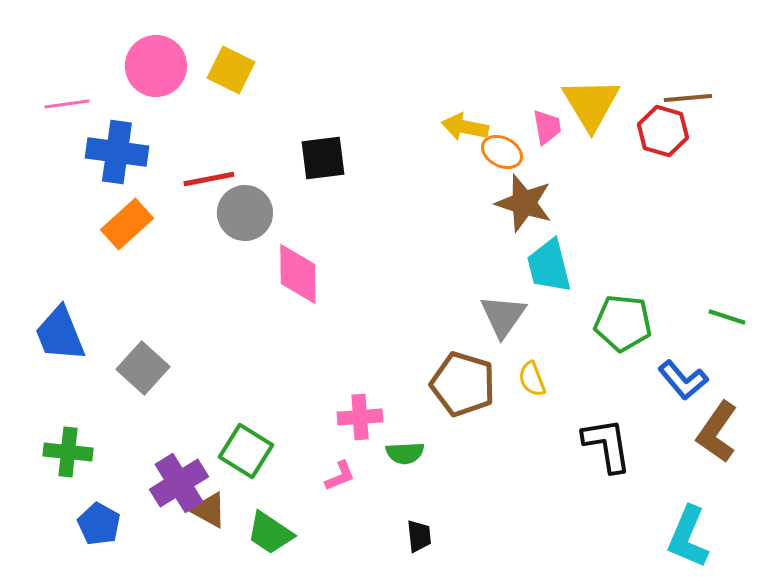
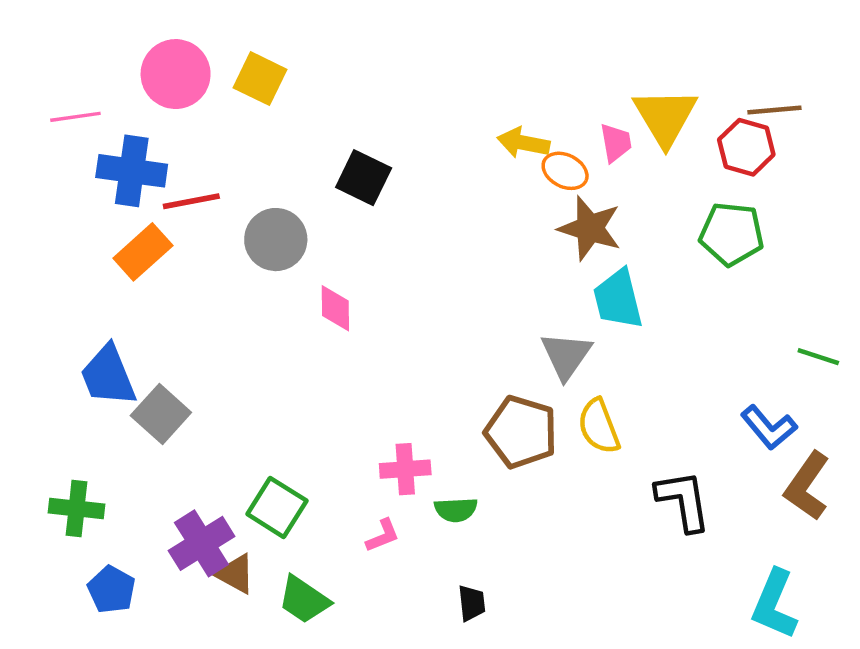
black square: (323, 158) -> (364, 178), turned 33
red line: (209, 179) -> (191, 201), moved
pink diamond: (298, 274) -> (335, 308), size x0.7
green pentagon: (623, 323) -> (732, 234), moved
blue trapezoid: (60, 334) -> (108, 376), moved
yellow semicircle: (532, 379) -> (599, 426), size x1.4

